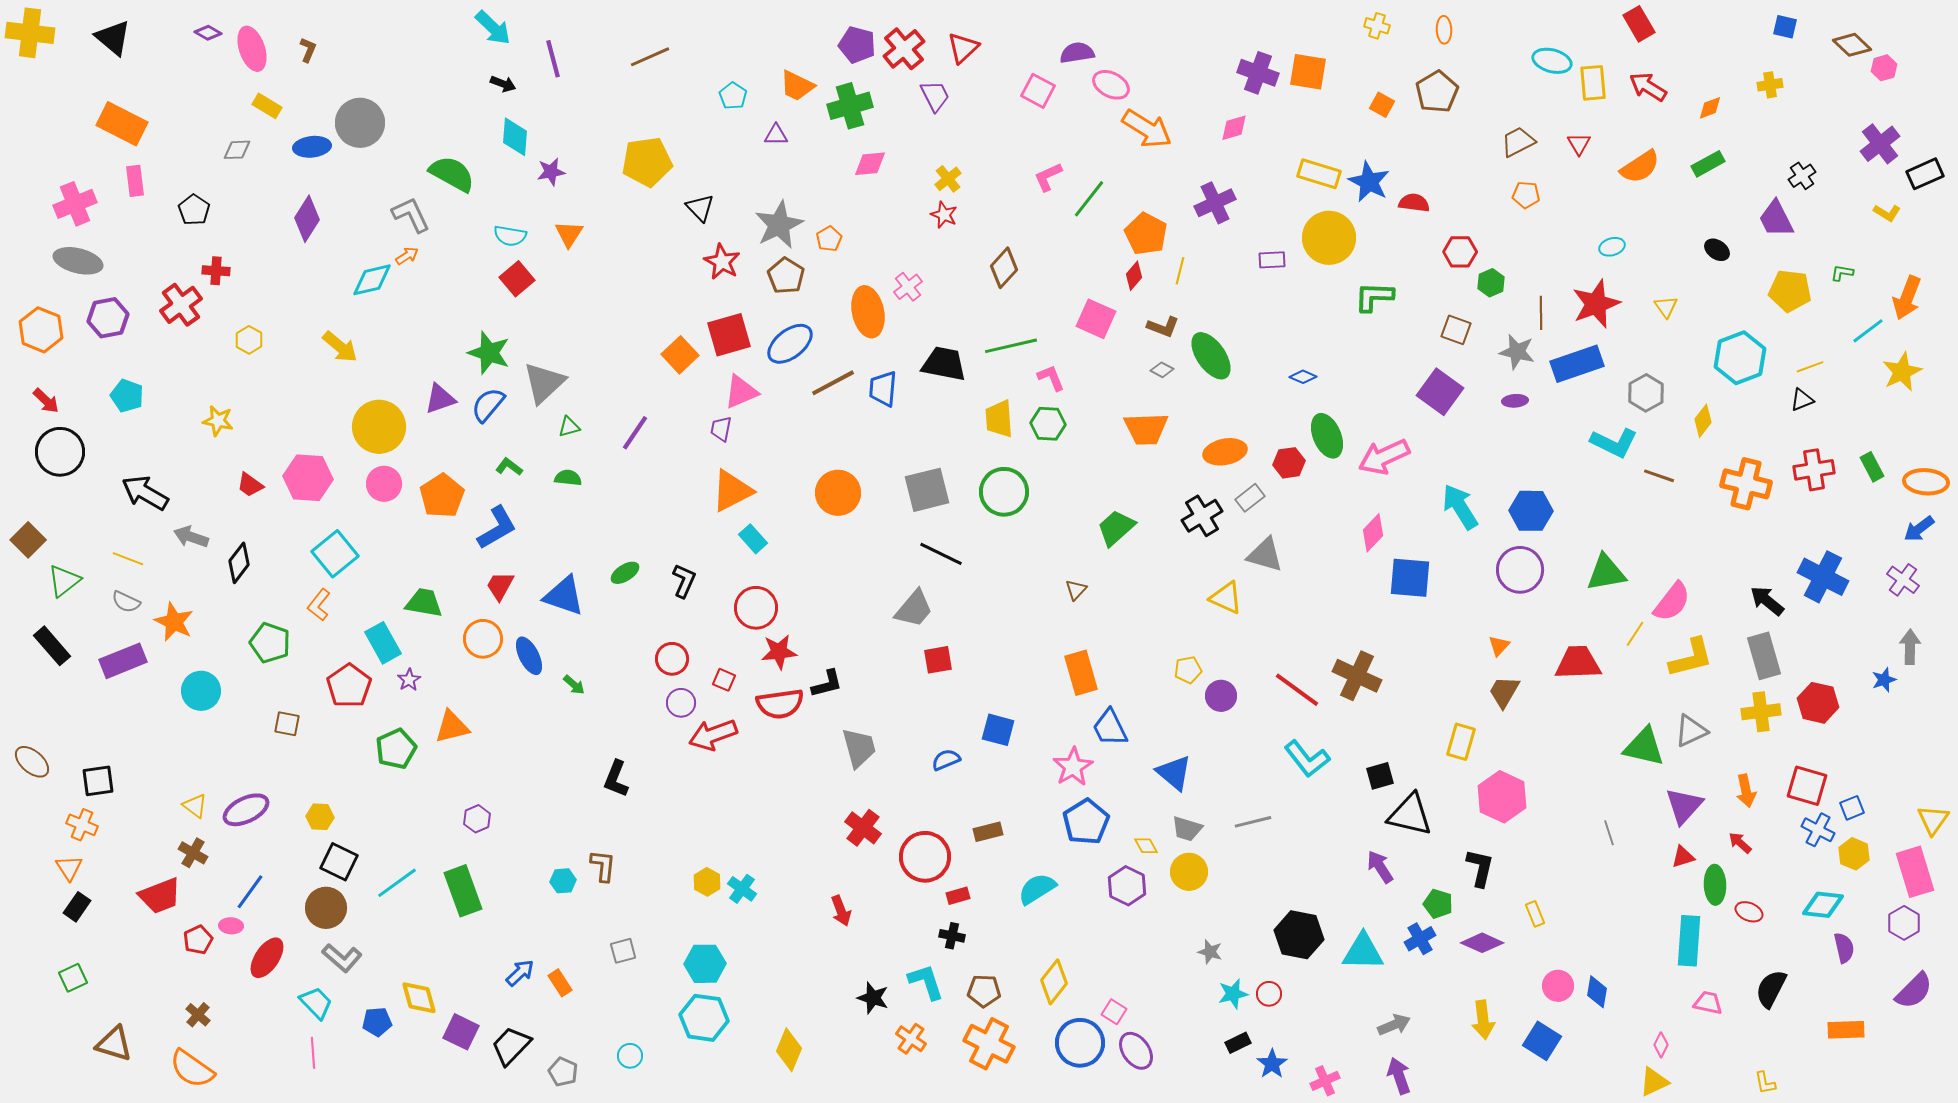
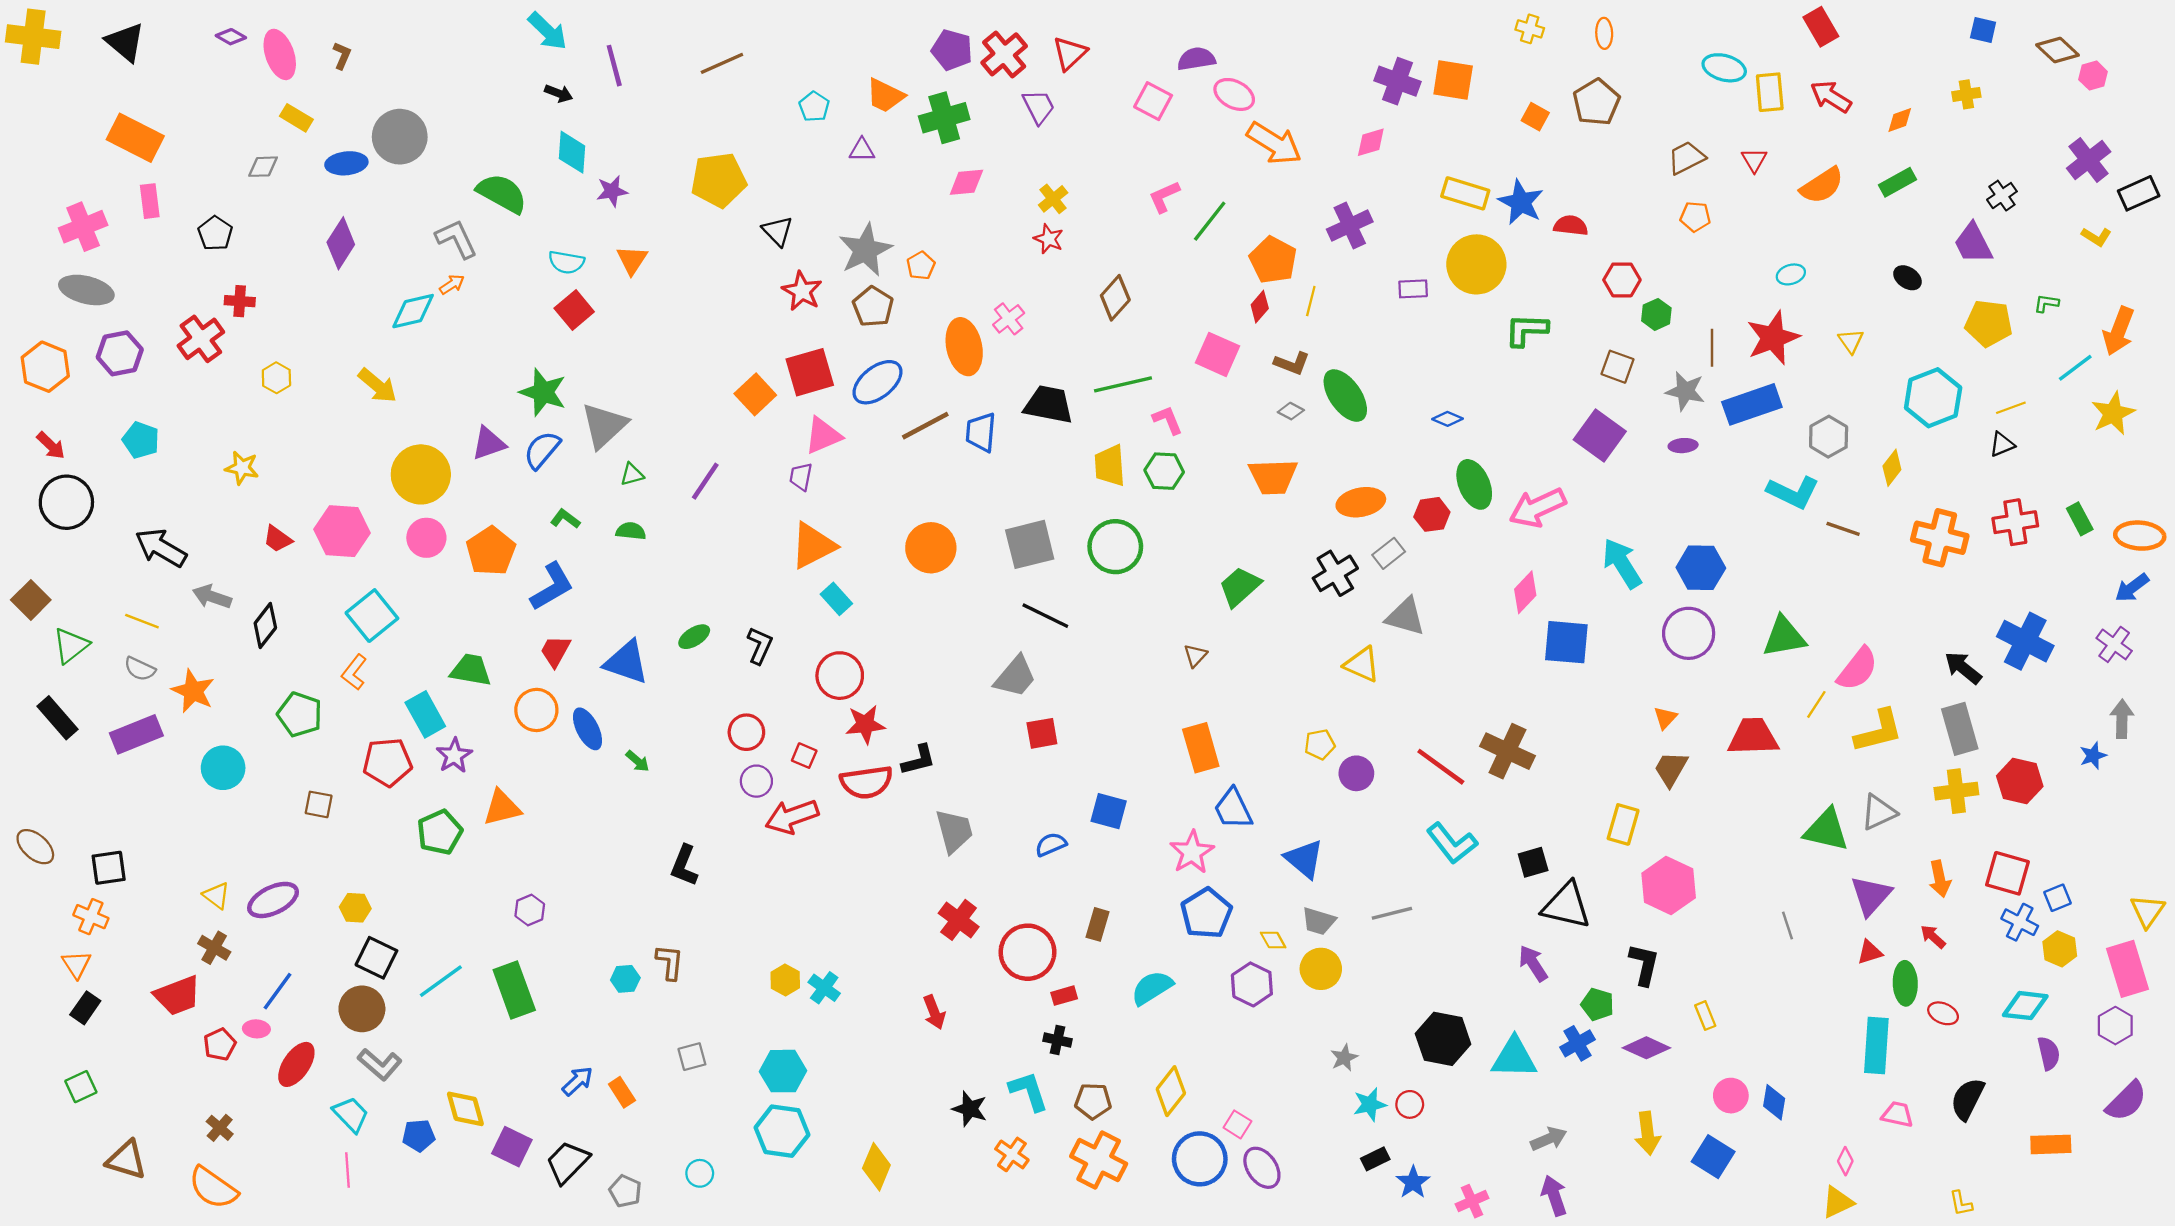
purple star: (409, 680) -> (454, 756), size x1.4
red pentagon: (349, 686) -> (388, 762), turned 30
brown rectangle: (988, 832) -> (1097, 924), turned -60
gray star: (1210, 952) -> (1344, 1058), turned 30

